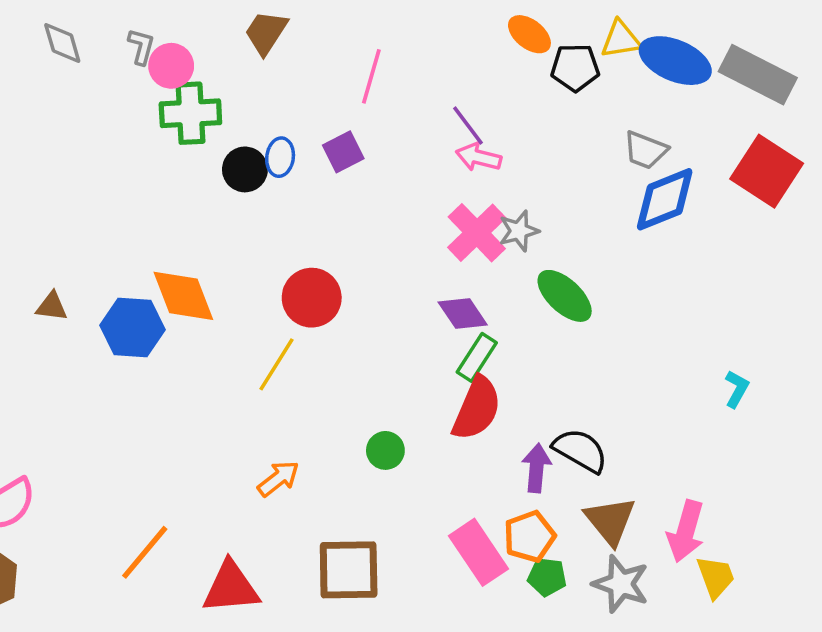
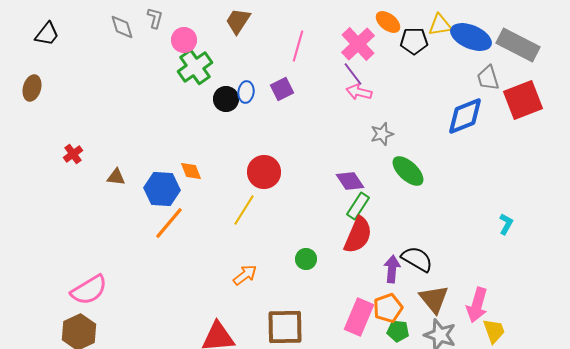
gray L-shape: (141, 46) -> (155, 18), moved
green cross: (190, 113) -> (195, 67), turned -32
gray trapezoid: (645, 150) -> (488, 78), moved, turned 52
red square: (767, 171) -> (523, 100), turned 36
pink cross: (477, 233) -> (358, 44), moved
orange diamond: (183, 296) -> (191, 171), size x0.6
orange line: (145, 552) -> (169, 223), moved
pink rectangle: (479, 552) -> (359, 317), turned 57

